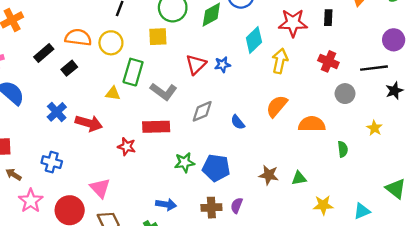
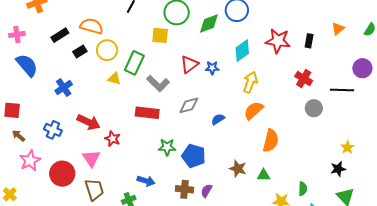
yellow circle: (111, 43) -> (107, 50), moved
yellow arrow: (280, 61) -> (250, 82), moved
black star: (394, 91) -> (338, 169), moved
blue semicircle: (238, 122) -> (218, 119), turned 88
red arrow: (89, 123) -> (89, 122), moved
orange semicircle: (312, 124) -> (271, 141), moved, turned 95
yellow star: (374, 128) -> (347, 147), moved
red star: (127, 147) -> (113, 139), moved
green semicircle: (343, 149) -> (303, 189), moved

